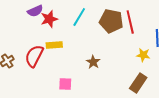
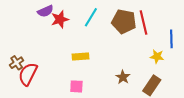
yellow rectangle: (54, 45) -> (81, 57), moved
red semicircle: (34, 56) -> (28, 74), moved
brown star: (93, 62) -> (123, 77), moved

